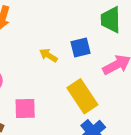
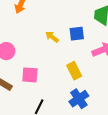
yellow rectangle: (82, 96) -> (74, 71), size x0.7

